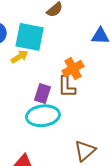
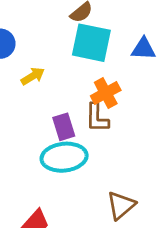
cyan square: (30, 37) -> (91, 43), moved
purple rectangle: (43, 94) -> (64, 127), turned -36

